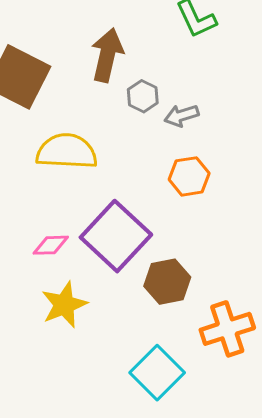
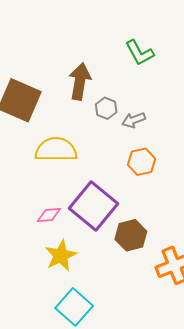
cyan square: (157, 373) -> (74, 307), moved

